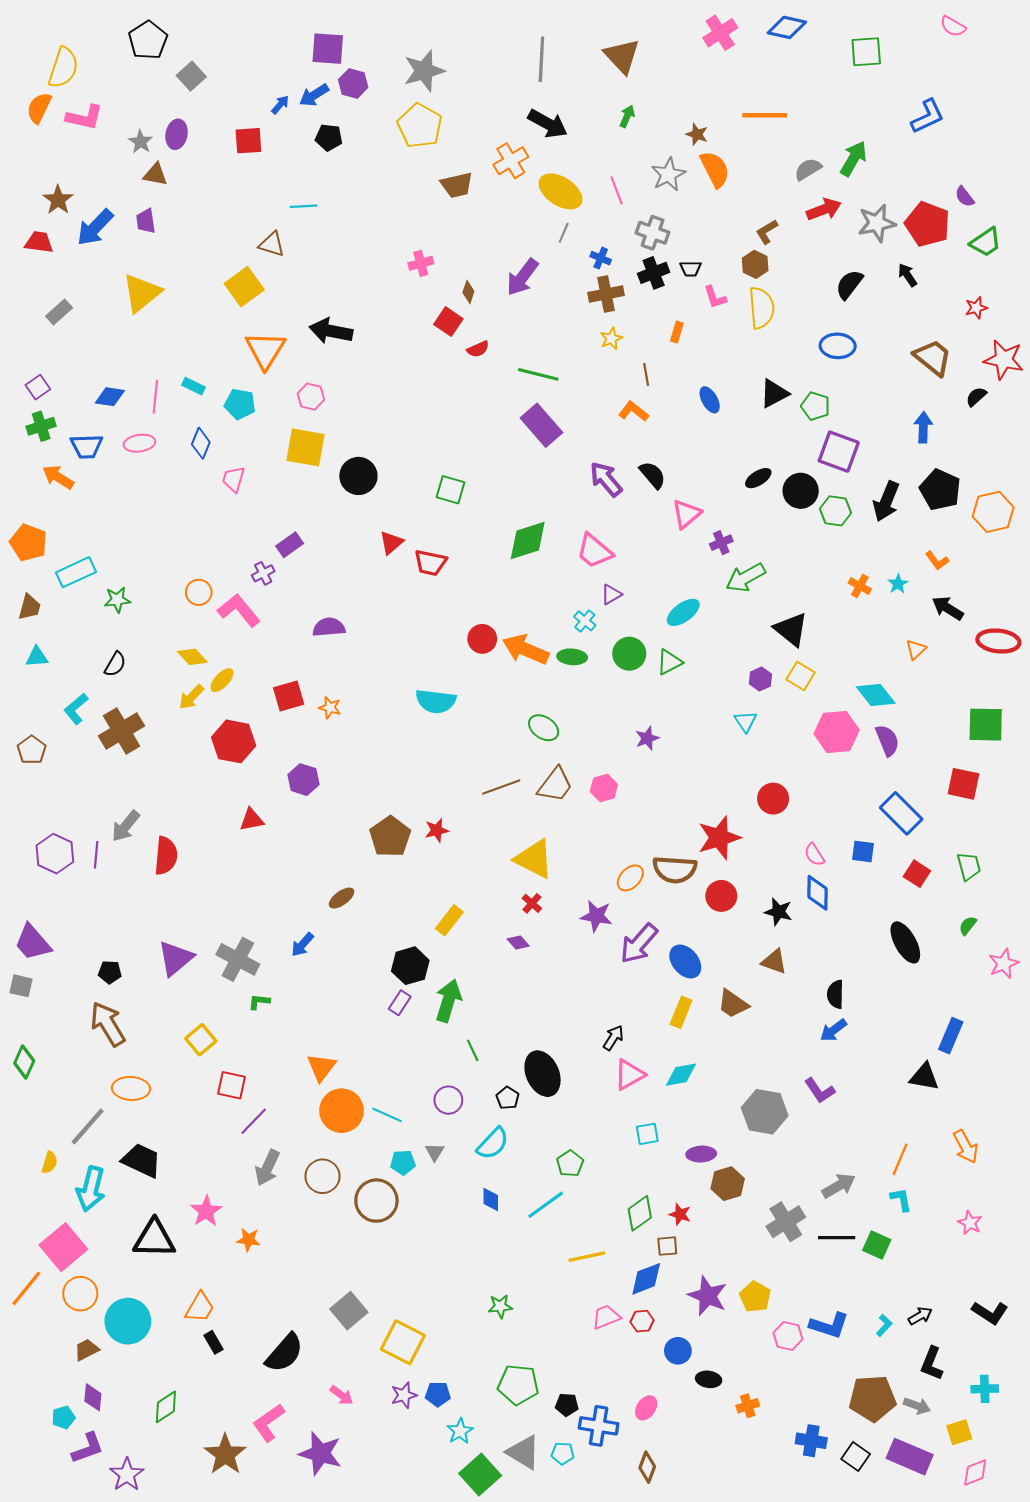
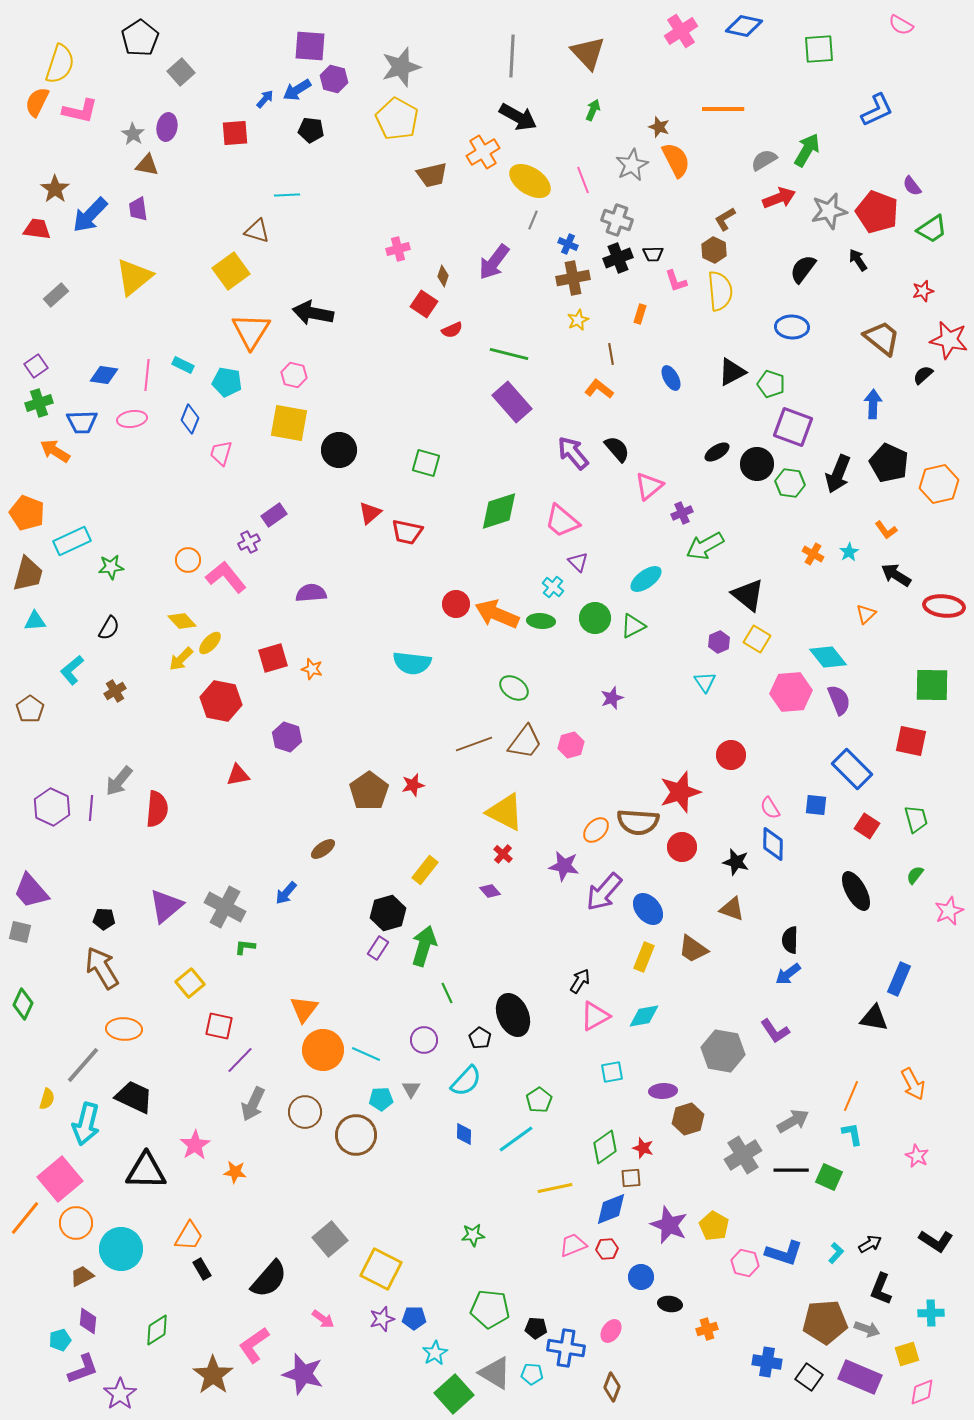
purple triangle: (611, 594) -> (578, 562), turned -45
brown trapezoid: (29, 607) -> (28, 574), size x1.4
brown cross: (121, 731) -> (115, 691), size x0.5

